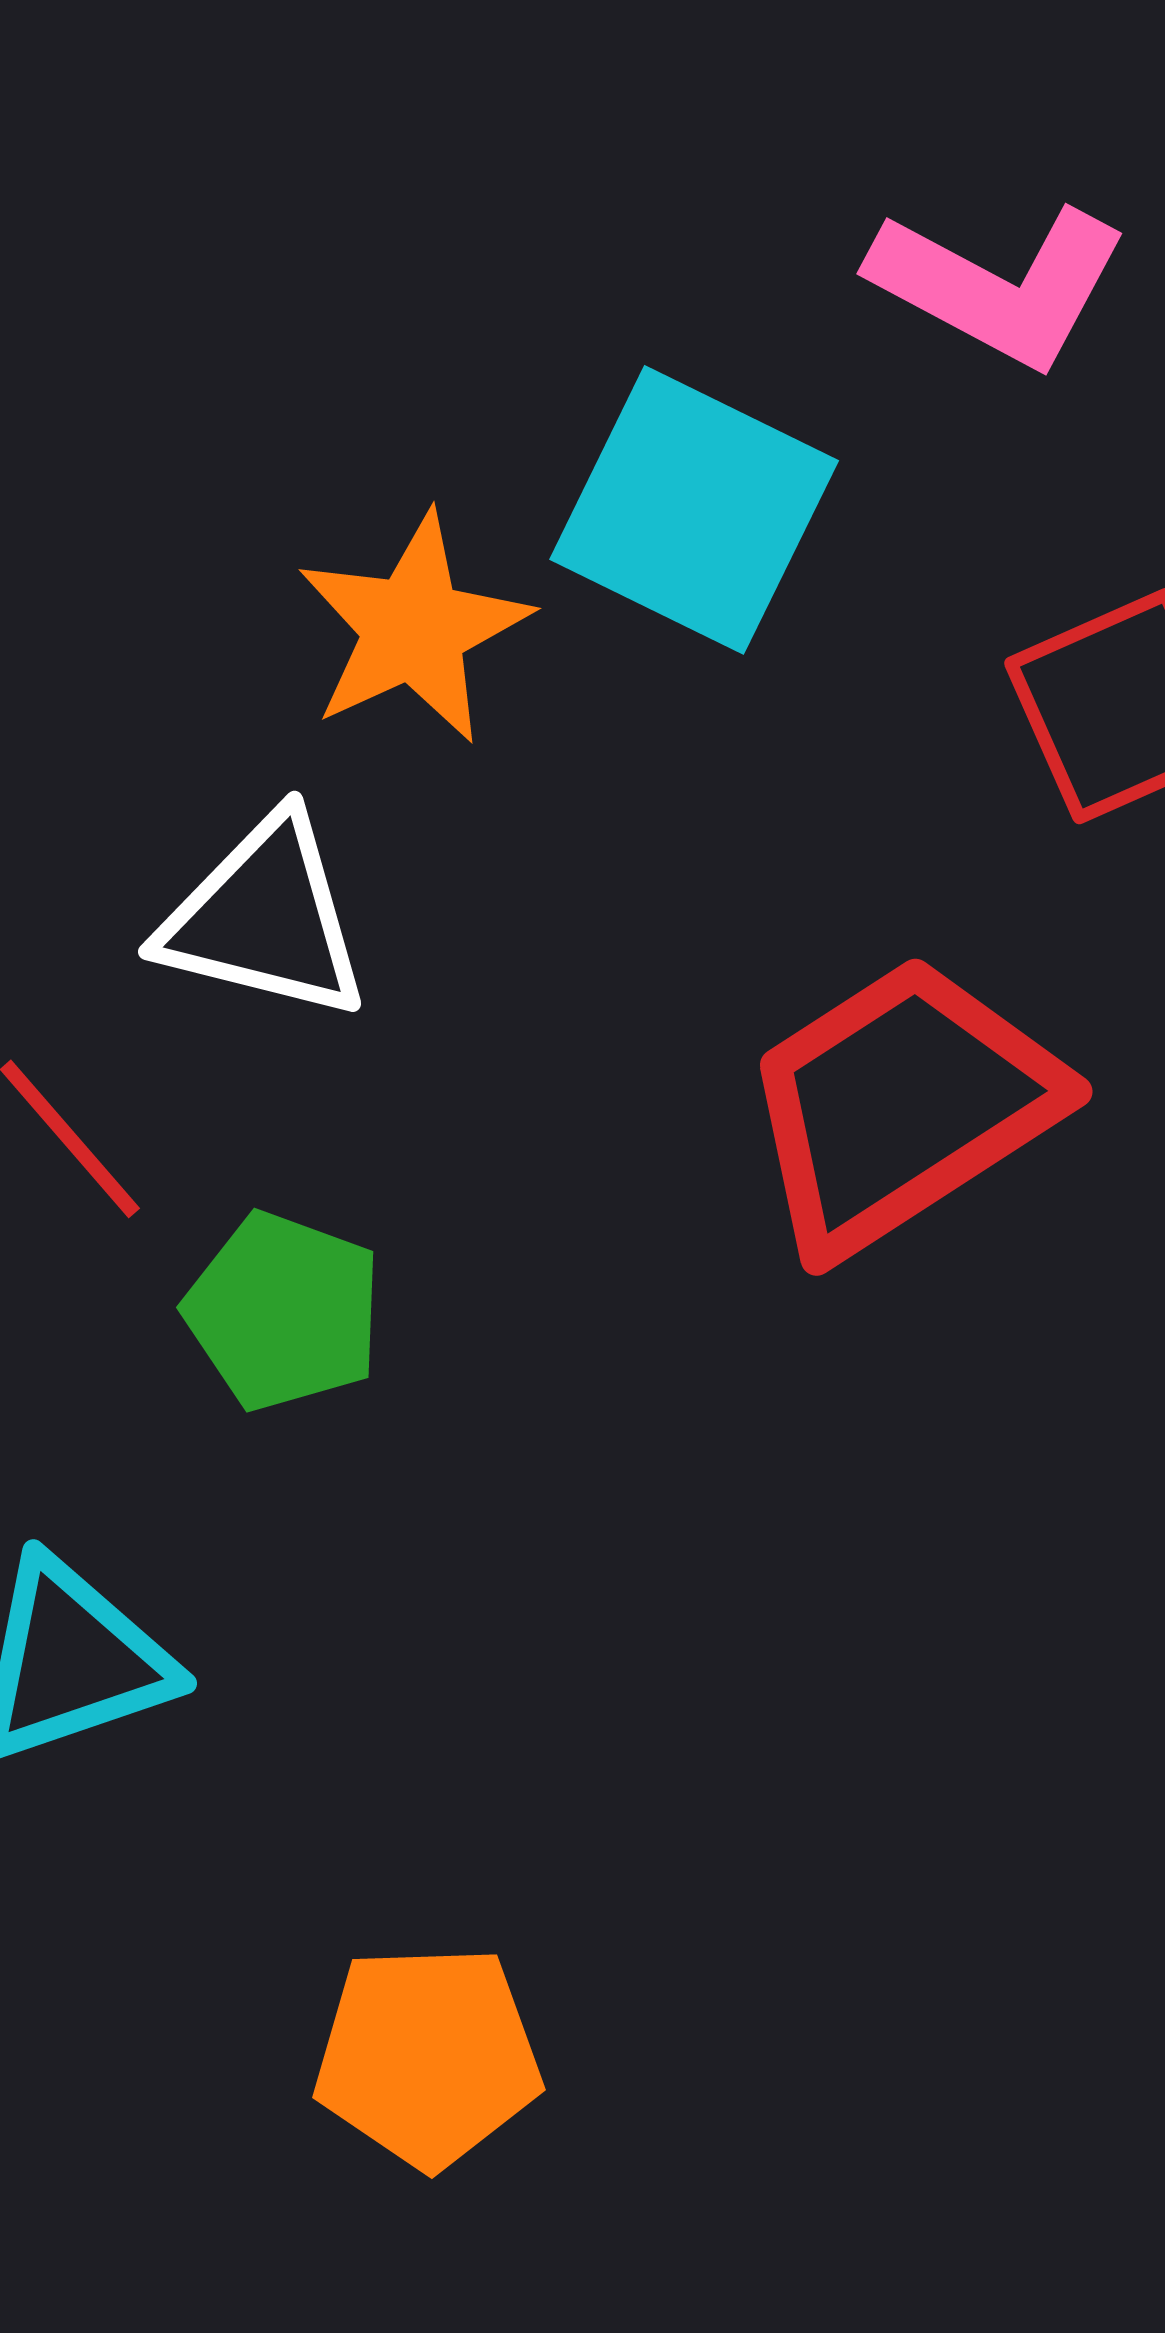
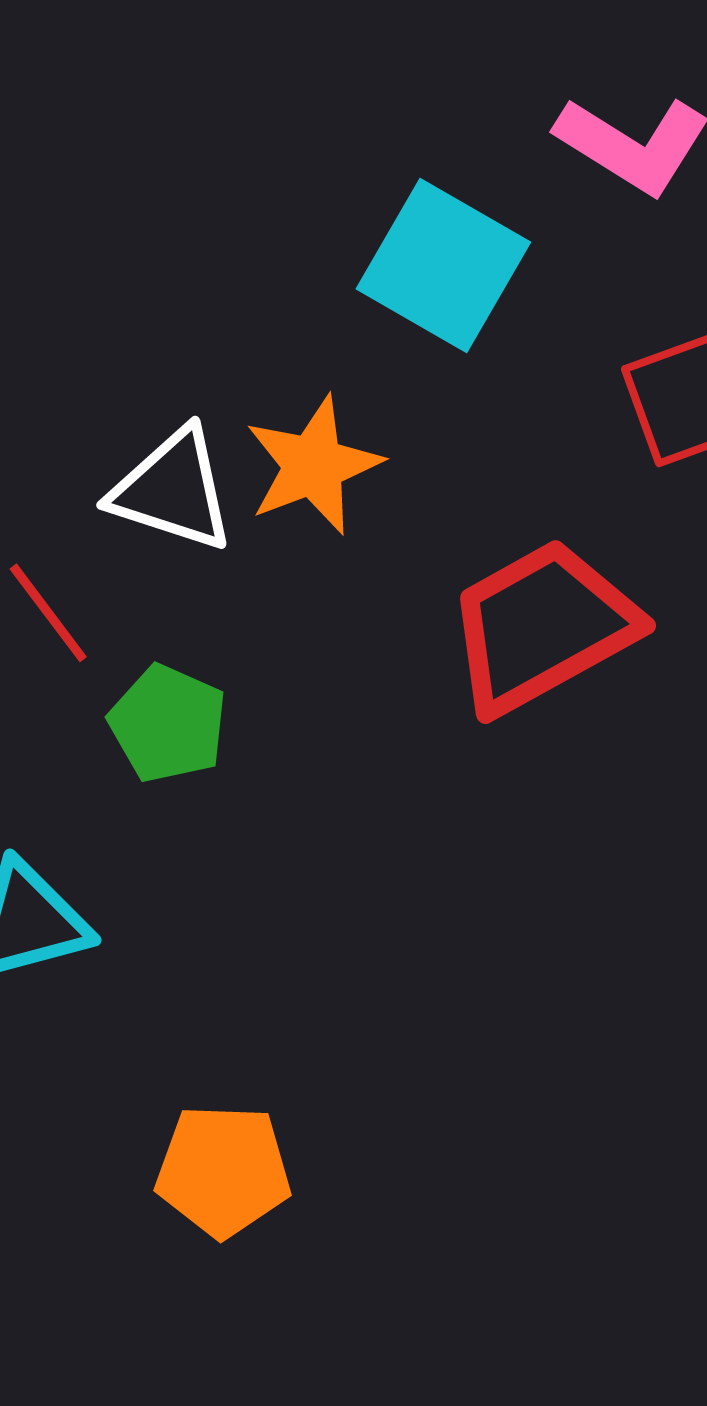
orange star: (414, 628) -> (313, 465), moved

